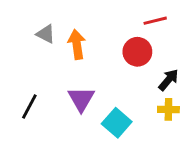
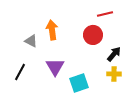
gray triangle: (46, 34) -> (31, 41), moved
cyan square: (117, 123) -> (79, 83), turned 30

